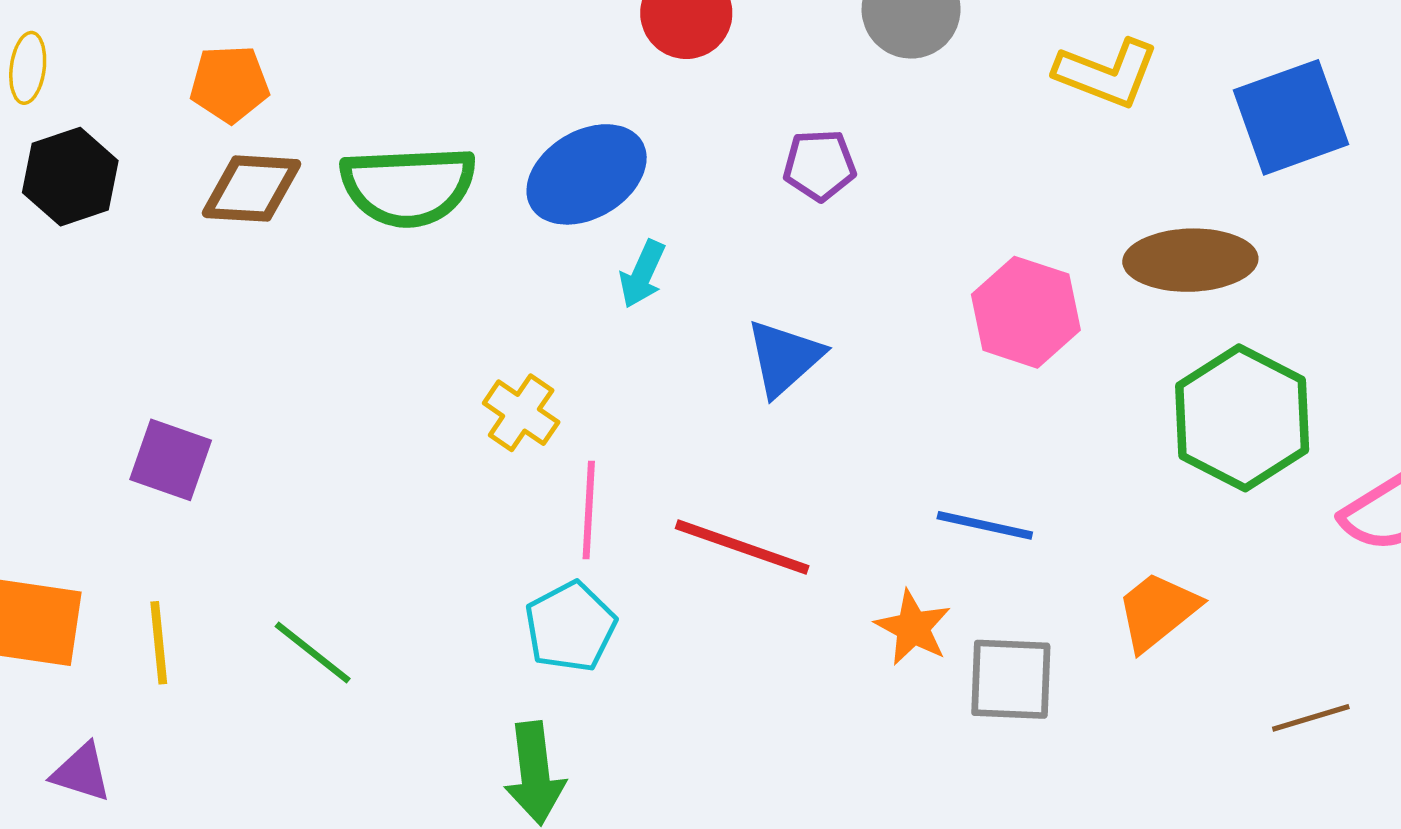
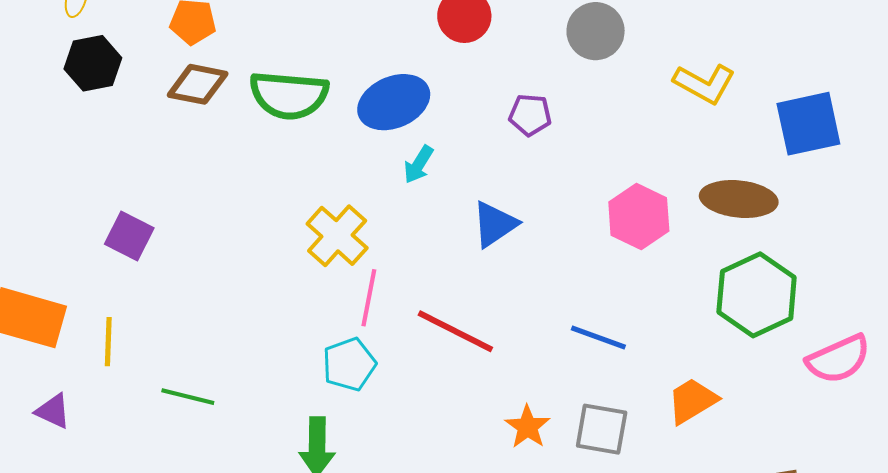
yellow cross: (521, 413) -> (337, 236), size x1.4
orange star: (913, 628) -> (527, 427), moved
green line: (313, 653) -> (188, 397), moved, turned -32

